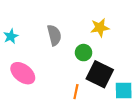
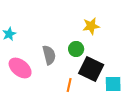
gray semicircle: (54, 35) -> (49, 55), moved

